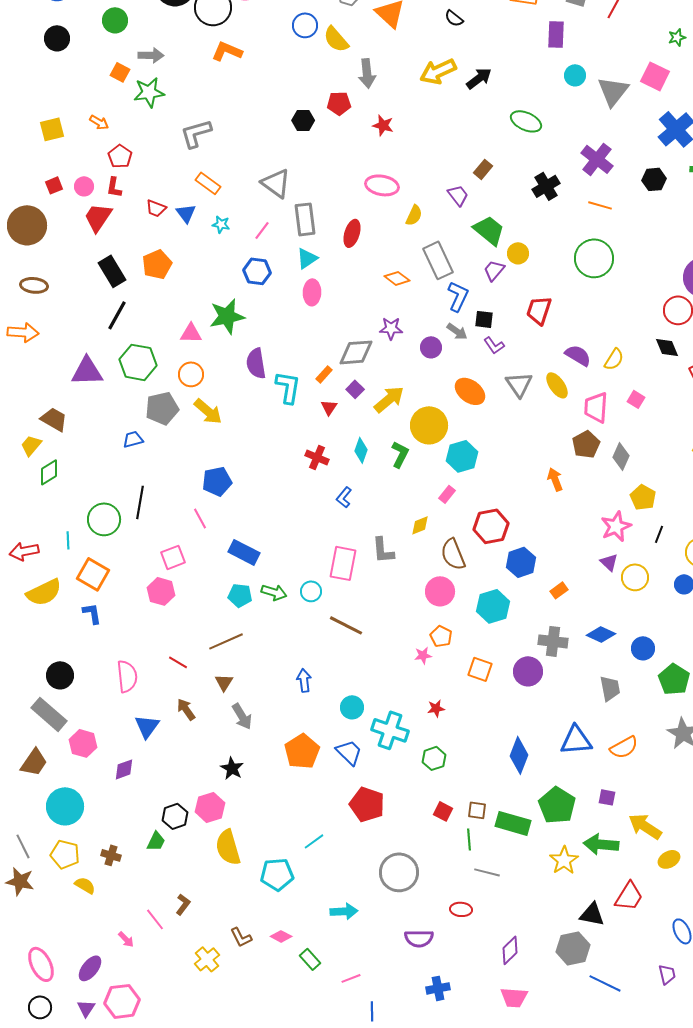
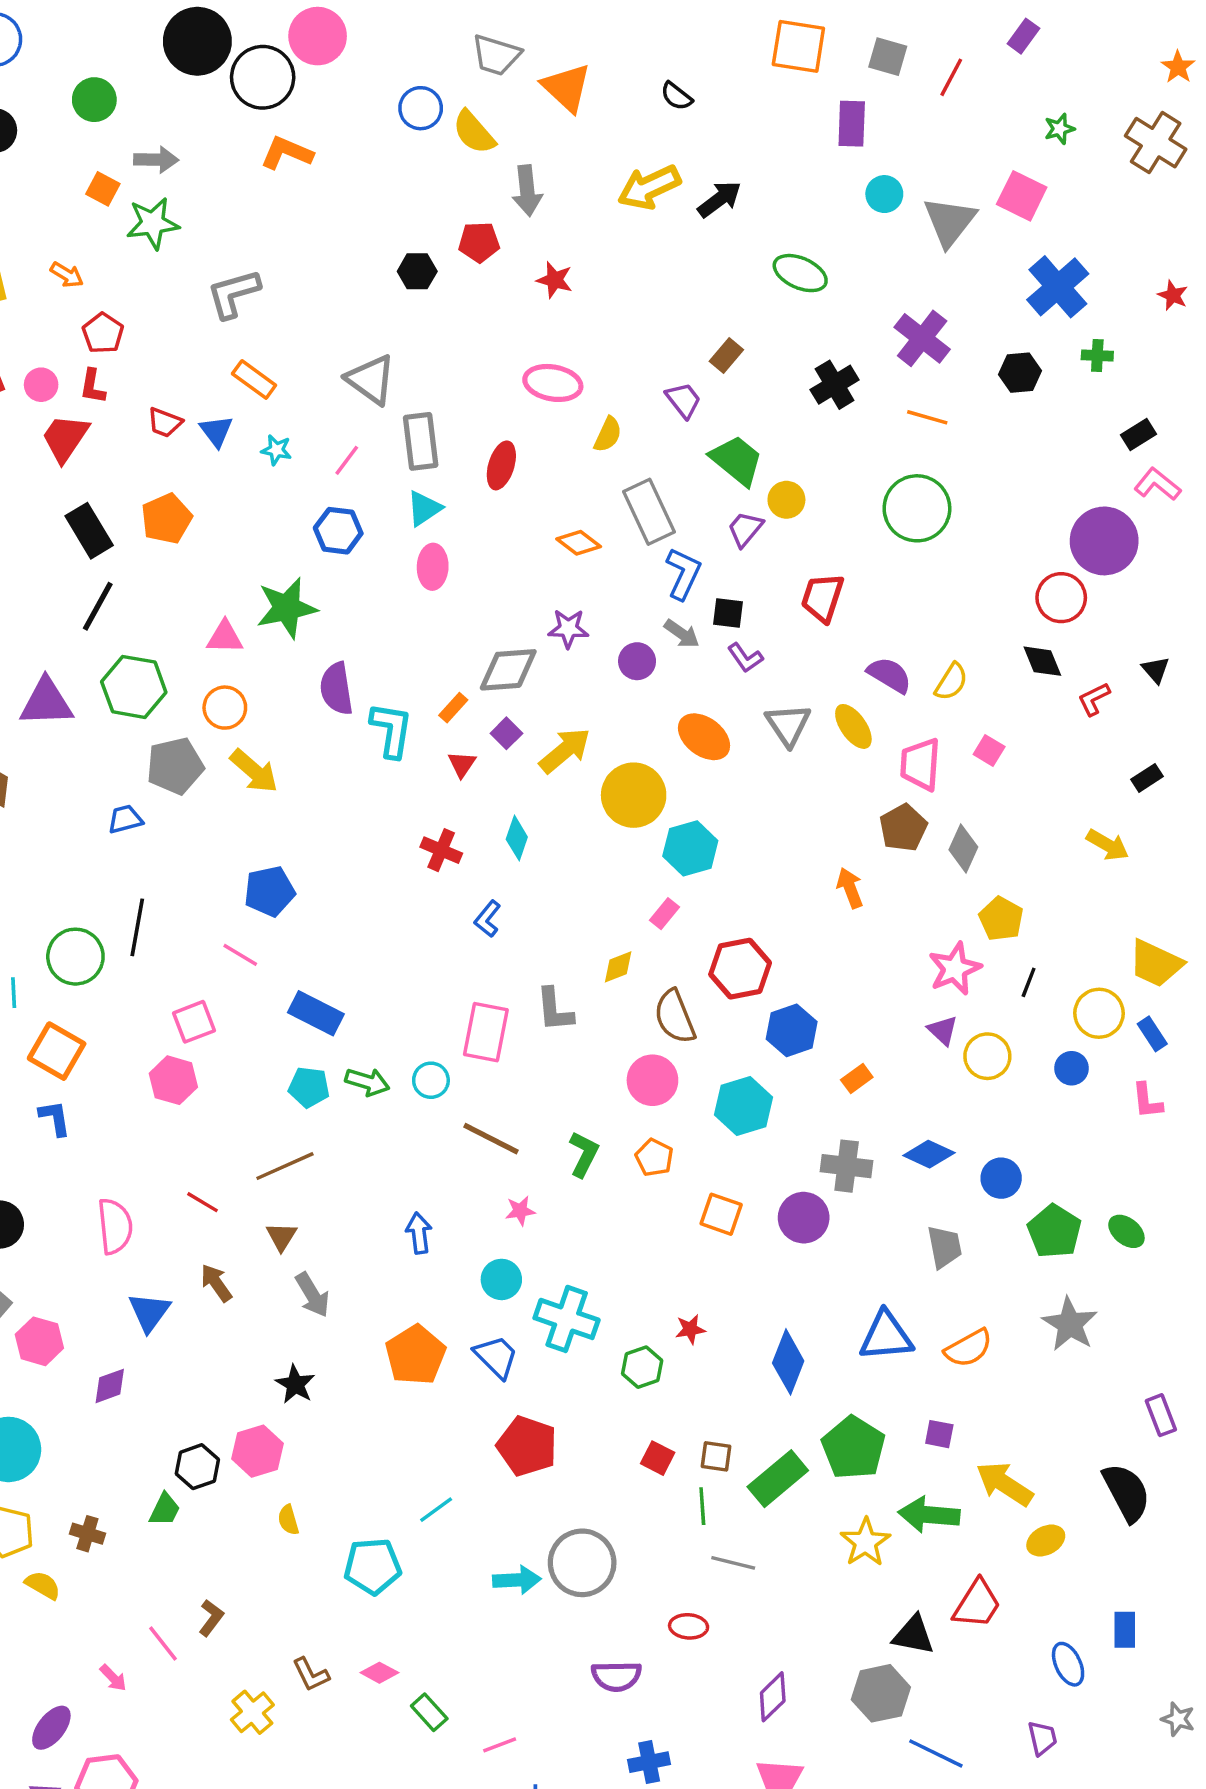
green L-shape: (400, 454) -> (584, 1154), moved
pink line: (200, 518) -> (240, 955), turned -30
pink star: (423, 655) -> (520, 1211), moved
red star: (436, 708) -> (690, 1329), moved
green rectangle: (513, 823) -> (778, 1479), turned -56
yellow semicircle: (228, 847) -> (288, 1520), size x0.5
cyan arrow: (344, 911) -> (517, 1580), moved

